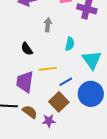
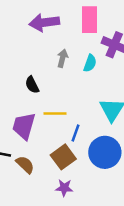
cyan semicircle: (70, 44) -> (90, 63), moved
blue line: (66, 82) -> (75, 133), turned -48
purple star: (49, 121) -> (64, 188), moved

